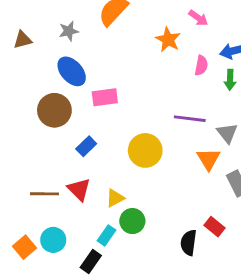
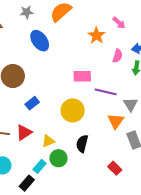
gray star: (69, 31) -> (27, 12), moved
blue ellipse: (72, 71) -> (40, 41), moved
pink rectangle: (105, 97) -> (82, 76), moved
red triangle: (79, 189) -> (24, 132), turned 36
black semicircle: (189, 243) -> (82, 144), moved

